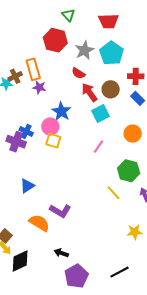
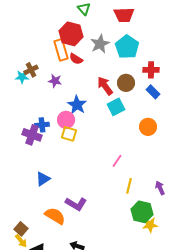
orange rectangle: (33, 69) -> (61, 50), moved
red semicircle: (78, 73) -> (76, 59), moved
blue cross: (26, 132) -> (42, 125), turned -32
pink line: (98, 147) -> (117, 161), moved
green hexagon: (129, 171) -> (142, 212), moved
yellow line: (114, 193) -> (129, 186), turned 56

